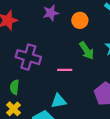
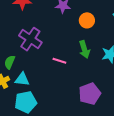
cyan triangle: (59, 101) -> (22, 79), moved

